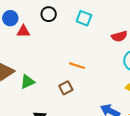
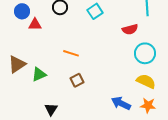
cyan square: (84, 18) -> (95, 11), turned 35
orange line: (77, 66) -> (71, 53), moved

